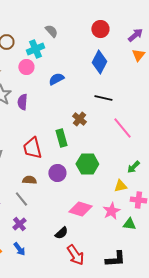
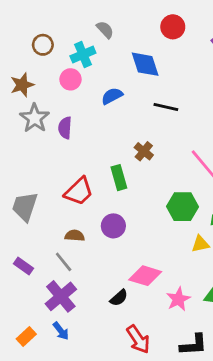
blue diamond: (99, 62) -> (145, 64), moved, turned -45
black line: (103, 98) -> (166, 107), moved
red trapezoid: (32, 148) -> (79, 191), turned -120
green hexagon: (87, 164) -> (182, 207), moved
pink star: (111, 211) -> (178, 299), moved
purple cross: (19, 224) -> (61, 296), size x1.6
black semicircle: (61, 233) -> (119, 298), moved

